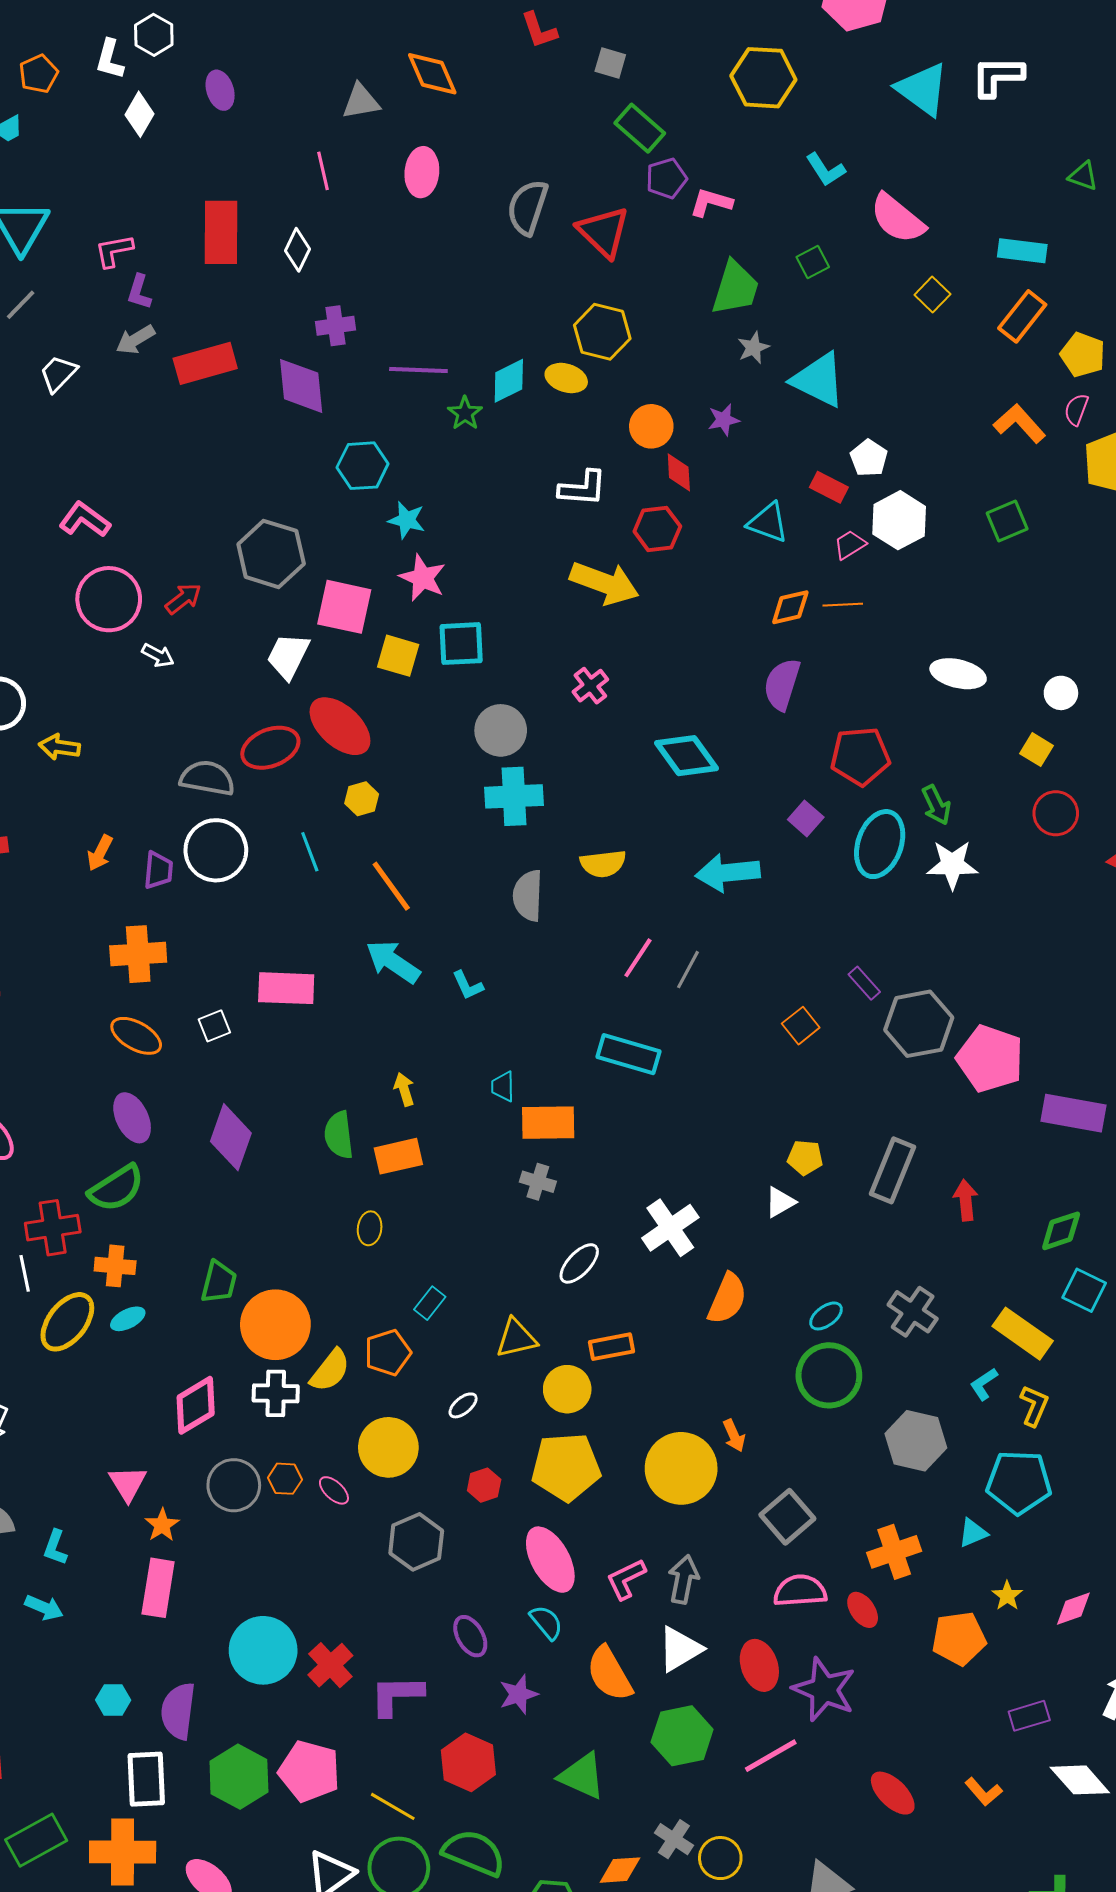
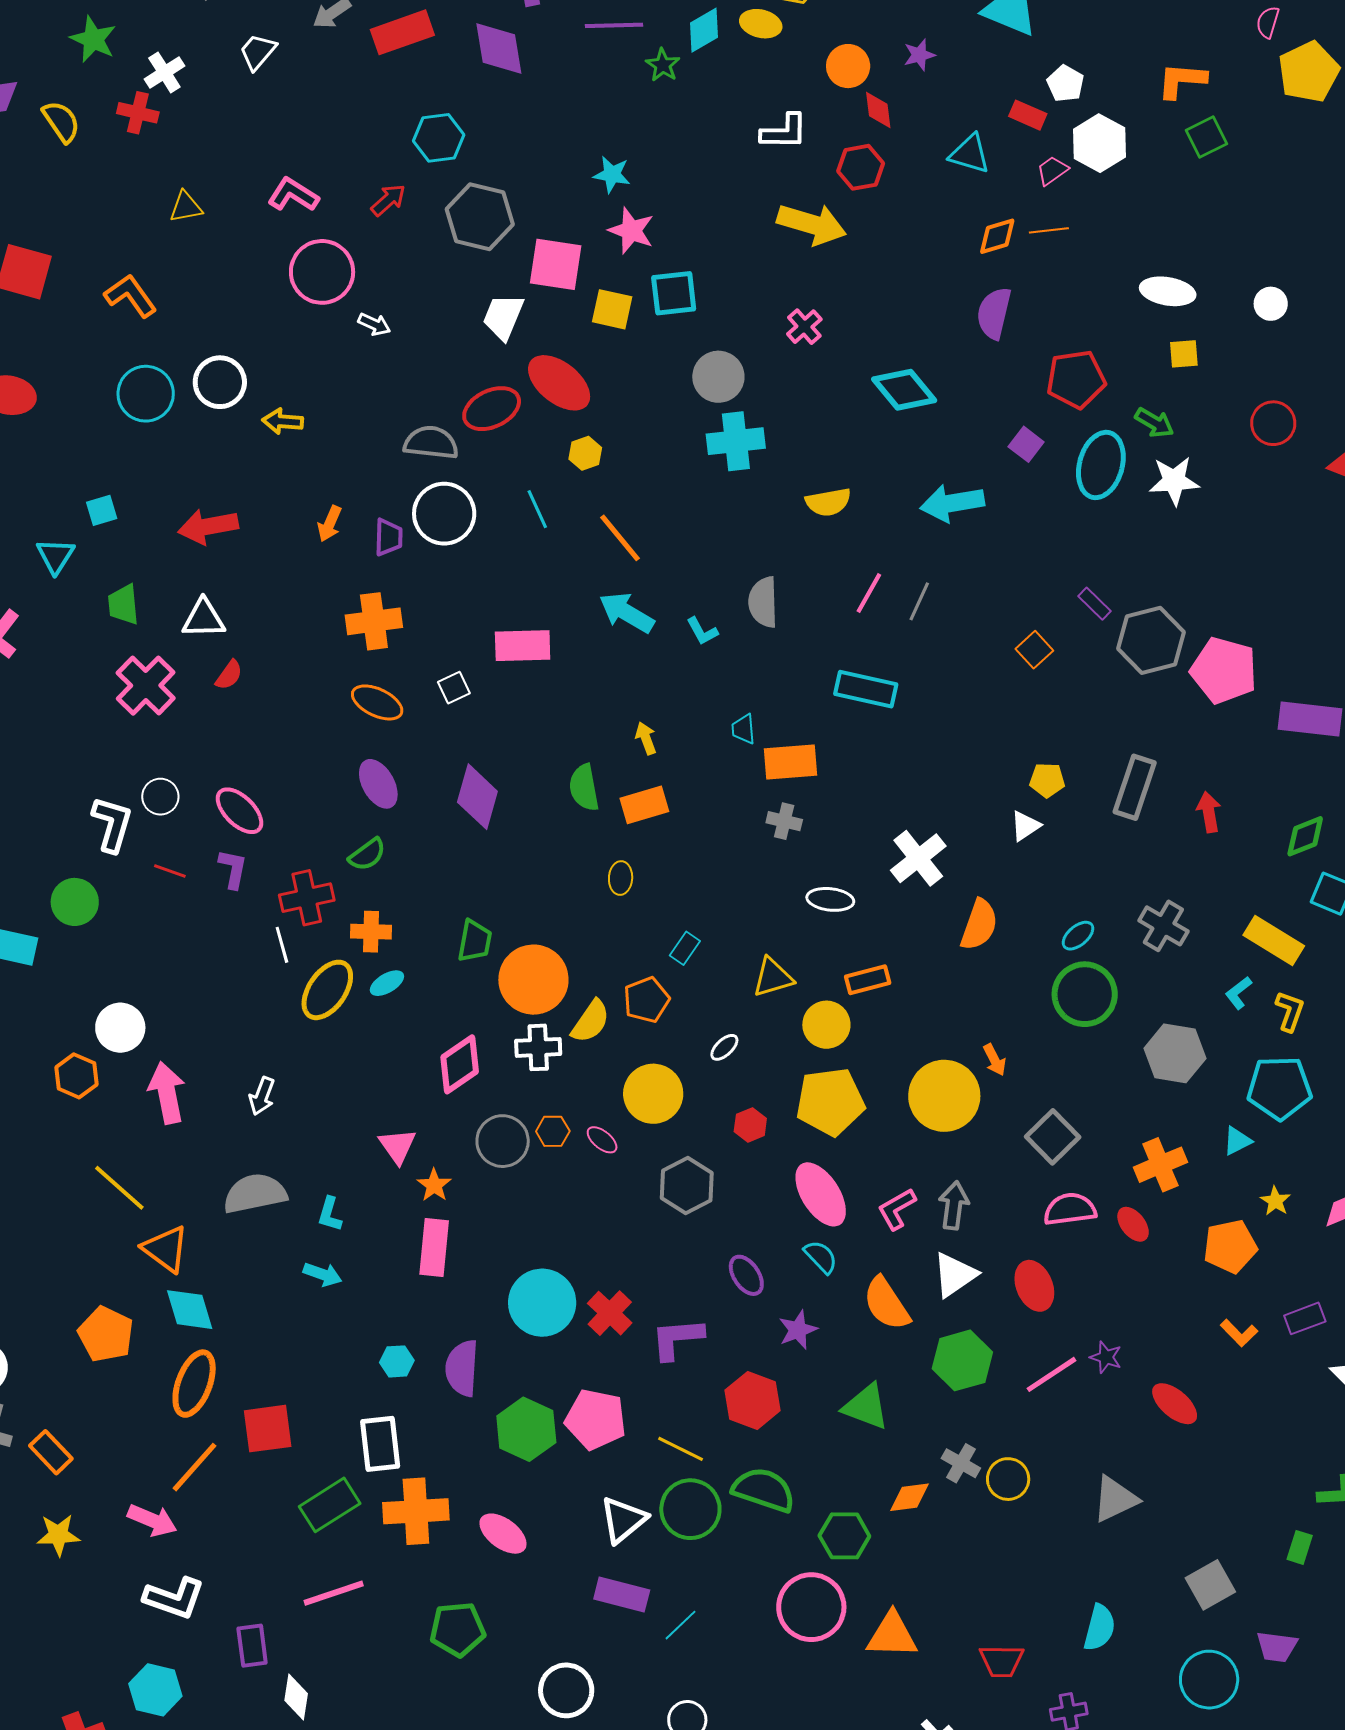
orange L-shape: (1020, 423) -> (1182, 80), moved, turned -40
cyan hexagon: (363, 466) -> (439, 138), moved
red arrow: (183, 599) -> (388, 200), moved
yellow square: (1036, 750) -> (1184, 354), moved, turned -32
green arrow: (936, 805) -> (1154, 423), turned -30
gray semicircle: (528, 896) -> (763, 602), moved
green semicircle: (116, 1188) -> (367, 855), size x0.7
white ellipse: (579, 1263) -> (830, 899), turned 57
purple star: (824, 1689) -> (1106, 1357), moved, size x0.5
white rectangle: (146, 1779) -> (380, 1444), moved
orange L-shape: (983, 1792) -> (1239, 1333), moved

